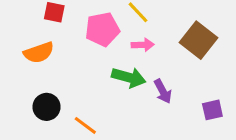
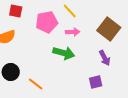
purple arrow: (163, 91) -> (105, 58), moved
purple square: (212, 110) -> (96, 82), moved

